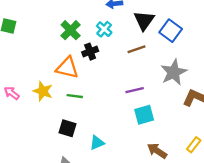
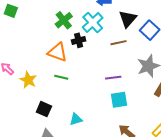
cyan cross: (104, 29) -> (93, 23), size x1.5
yellow star: (43, 91) -> (28, 80), moved
black square: (68, 128) -> (44, 109), moved

